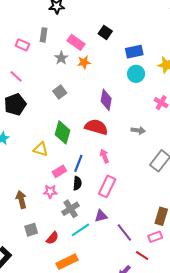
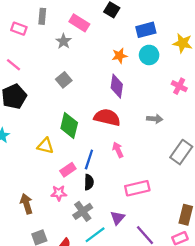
orange star: (84, 62) -> (120, 56), moved
pink rectangle: (107, 186) -> (137, 188), moved, turned 55
purple triangle: (101, 216) -> (118, 218), turned -32

